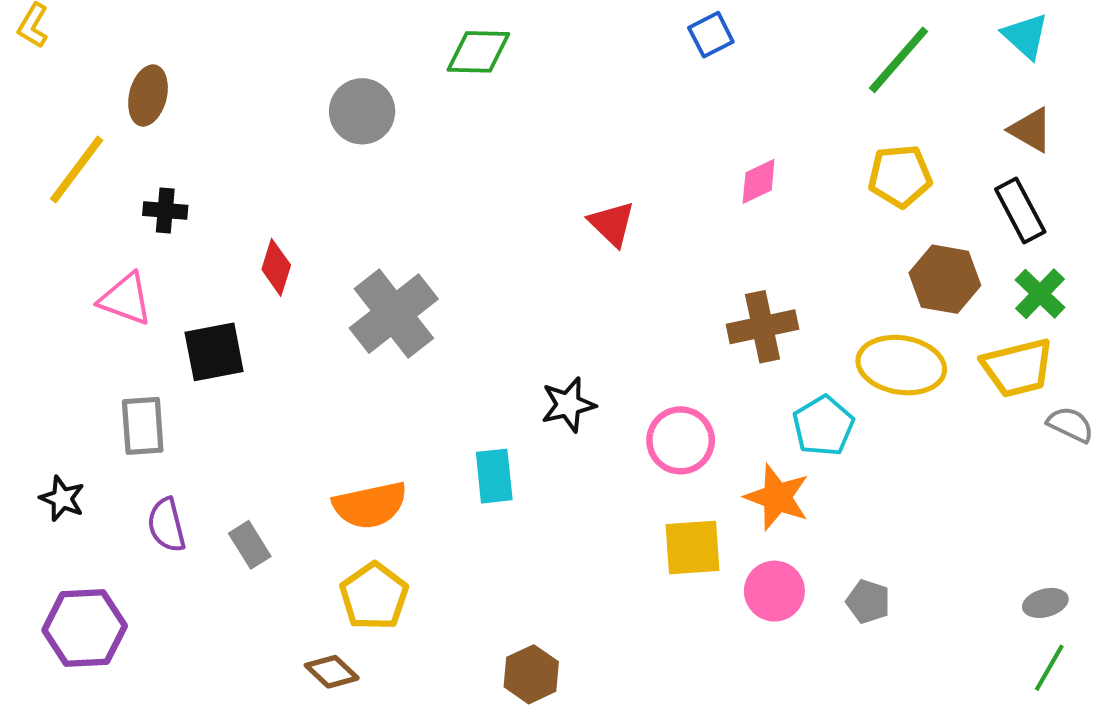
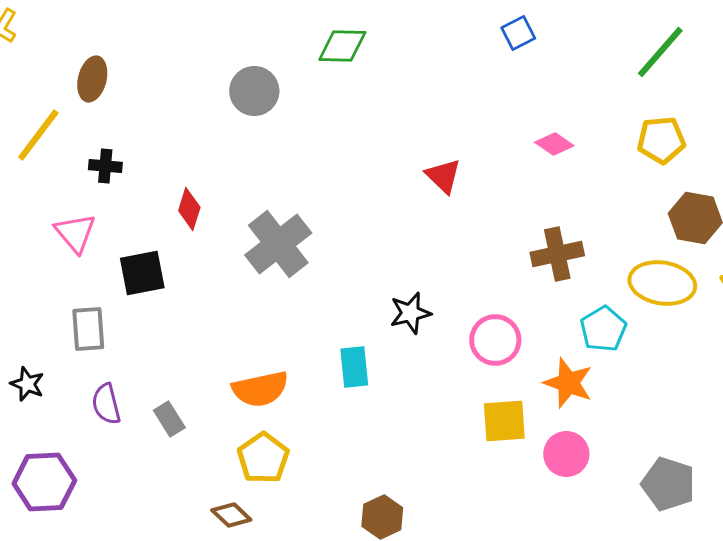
pink diamond: (759, 181) -> (554, 144), turned 60
pink triangle: (126, 299) -> (75, 233), turned 30
gray pentagon: (868, 602) -> (668, 484), moved, size x1.6

